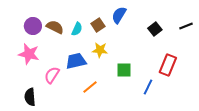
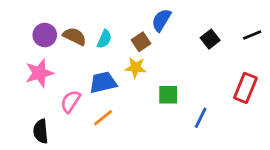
brown square: (98, 25) -> (141, 42), moved
pink star: (29, 54) -> (39, 73), turned -30
red rectangle: (168, 65) -> (245, 88), moved
orange line: (90, 87) -> (103, 118), moved

